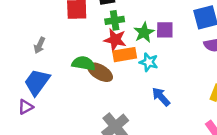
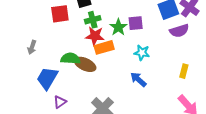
cyan star: (149, 62) -> (142, 53), moved
blue trapezoid: (37, 82) -> (47, 78), moved
purple triangle: (26, 107) -> (60, 102), moved

